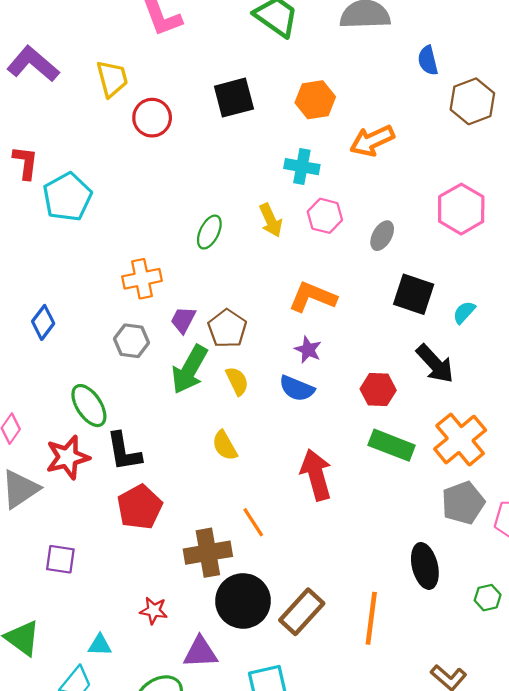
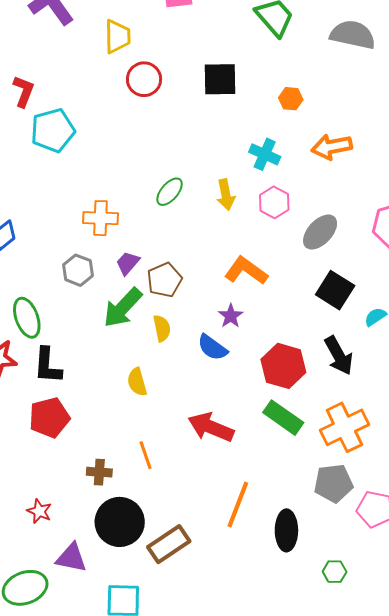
orange hexagon: (315, 100) -> (291, 99), size x0.7
gray ellipse: (382, 236) -> (320, 232), size x1.4
red hexagon: (378, 390) -> (283, 366), size x1.4
red arrow: (316, 475) -> (211, 427), turned -66
brown cross: (208, 553) -> (99, 472), size x0.6
orange line: (371, 618) -> (238, 504), moved

